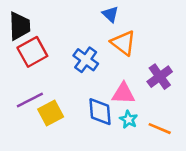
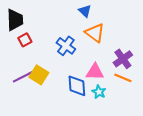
red square: (32, 52) -> (25, 40), size x0.6
yellow square: (51, 113) -> (39, 75), moved, turned -30
orange line: (160, 129) -> (123, 78), moved

